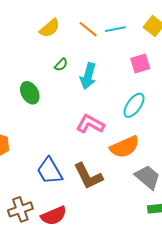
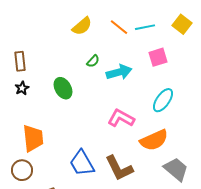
pink square: (140, 64) -> (158, 57), moved
cyan arrow: (88, 76) -> (119, 72), turned -120

